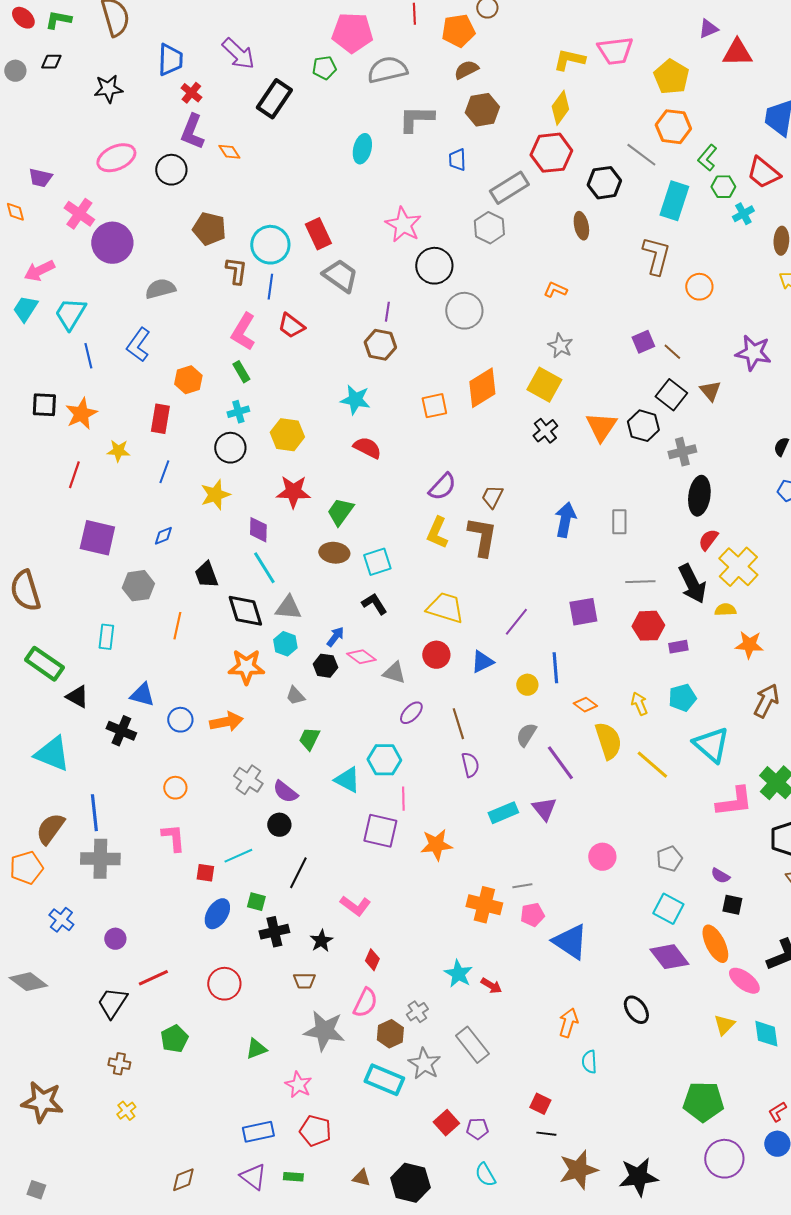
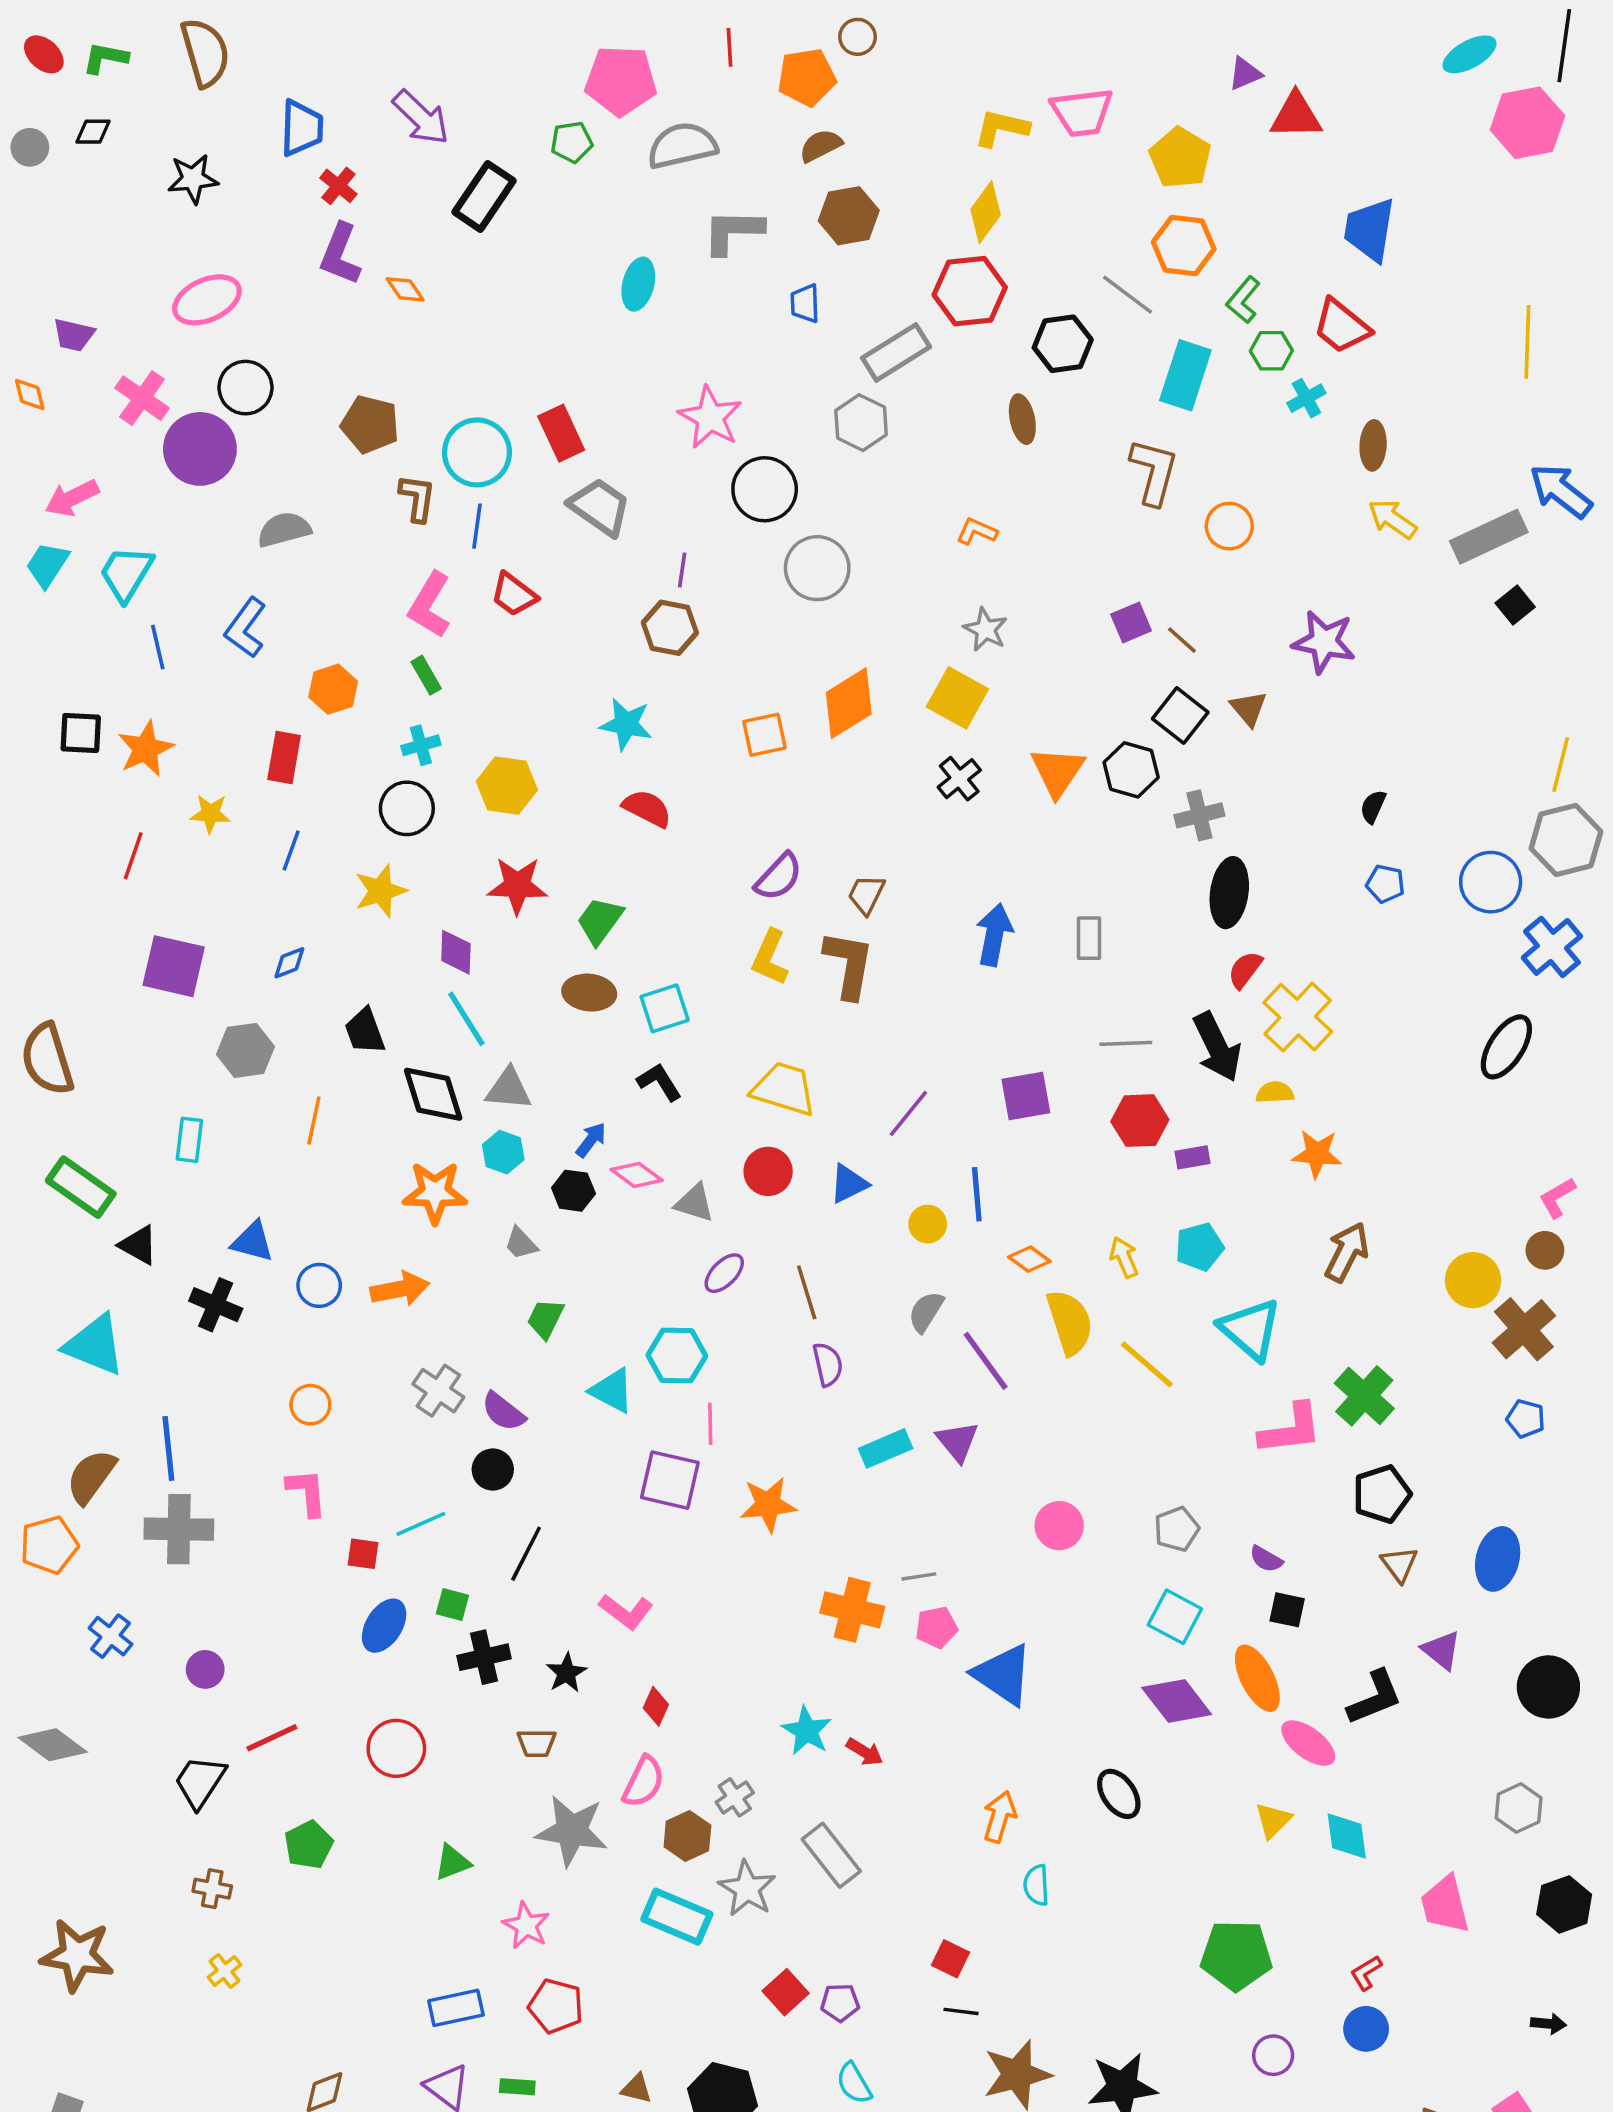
black circle: (171, 170) -> (246, 388), moved
purple circle: (724, 1159) -> (1273, 2055), size x0.6

